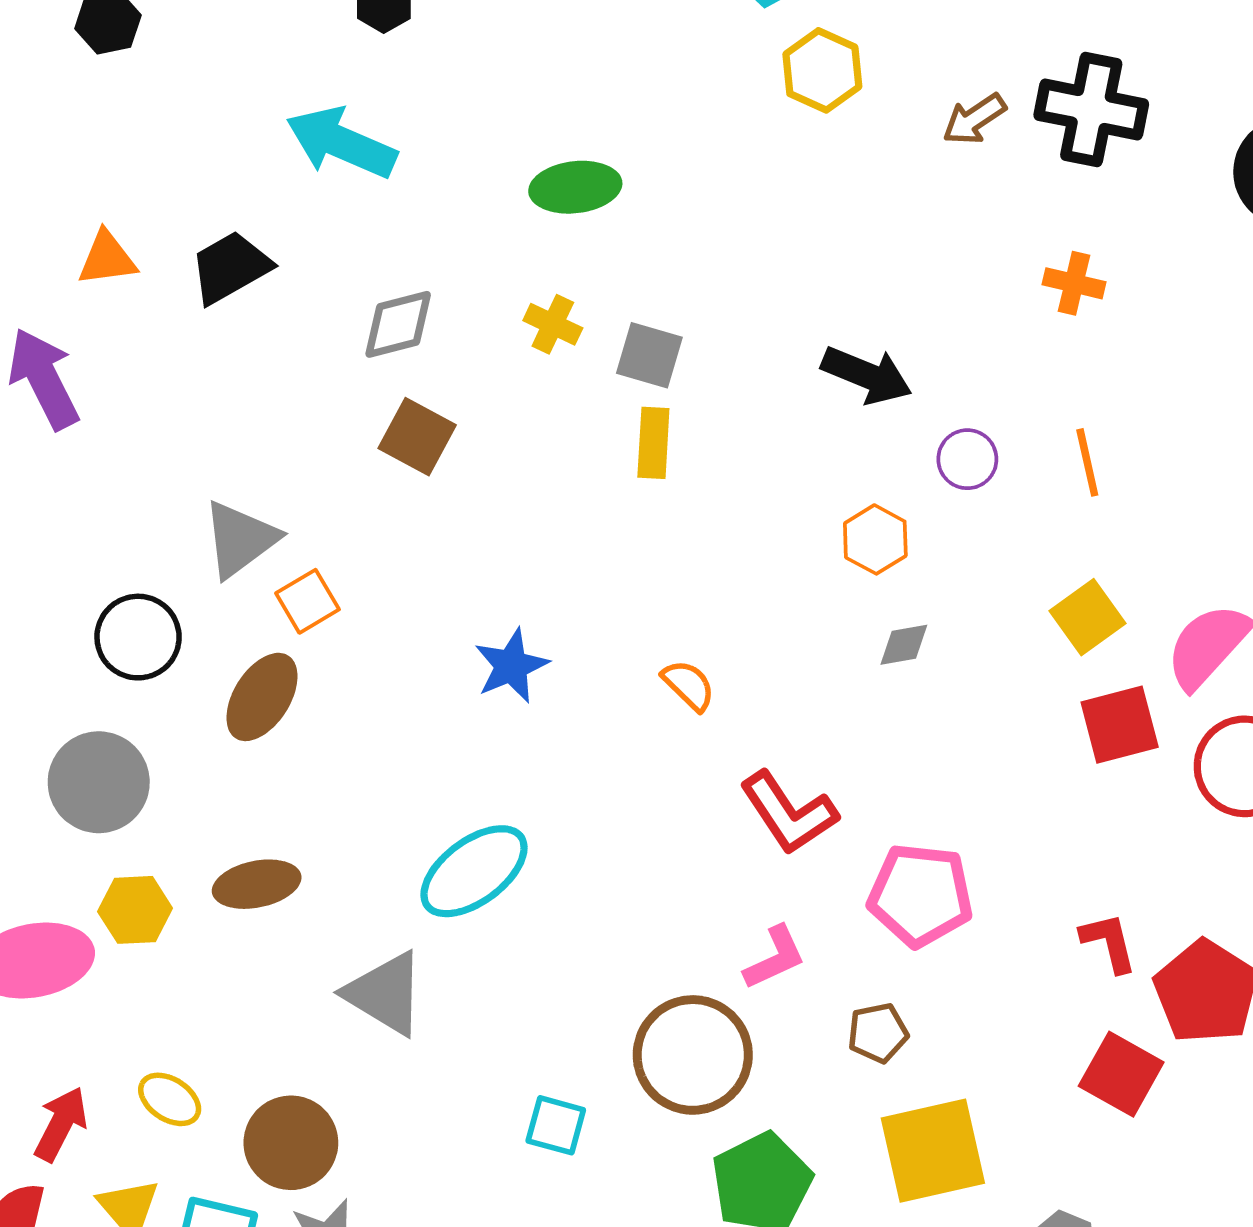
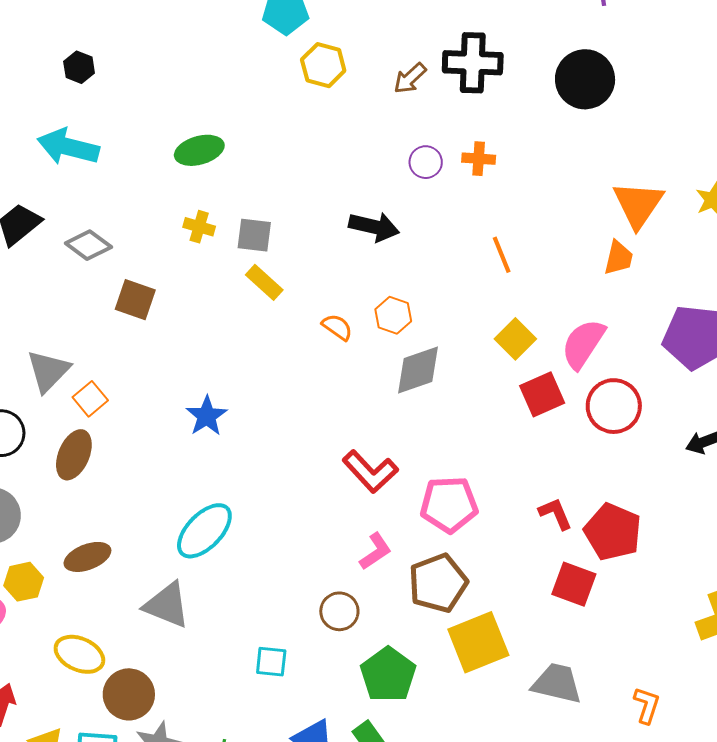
gray diamond: (398, 324) -> (88, 245), moved, turned 60
yellow rectangle: (653, 443) -> (264, 282), turned -42
purple circle: (967, 459) -> (426, 162), moved
gray diamond: (904, 645) -> (418, 370), size x1.8
orange semicircle: (689, 685) -> (337, 327), moved
brown pentagon: (878, 1033) -> (438, 583), size x1.8
brown circle: (693, 1055) -> (339, 611), size x0.6
yellow ellipse: (170, 1099) -> (79, 654), moved, size x1.4

